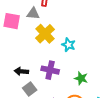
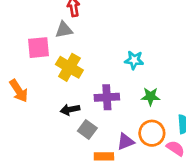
yellow cross: (45, 34) -> (69, 67), moved
cyan star: (68, 45) -> (134, 60), moved

